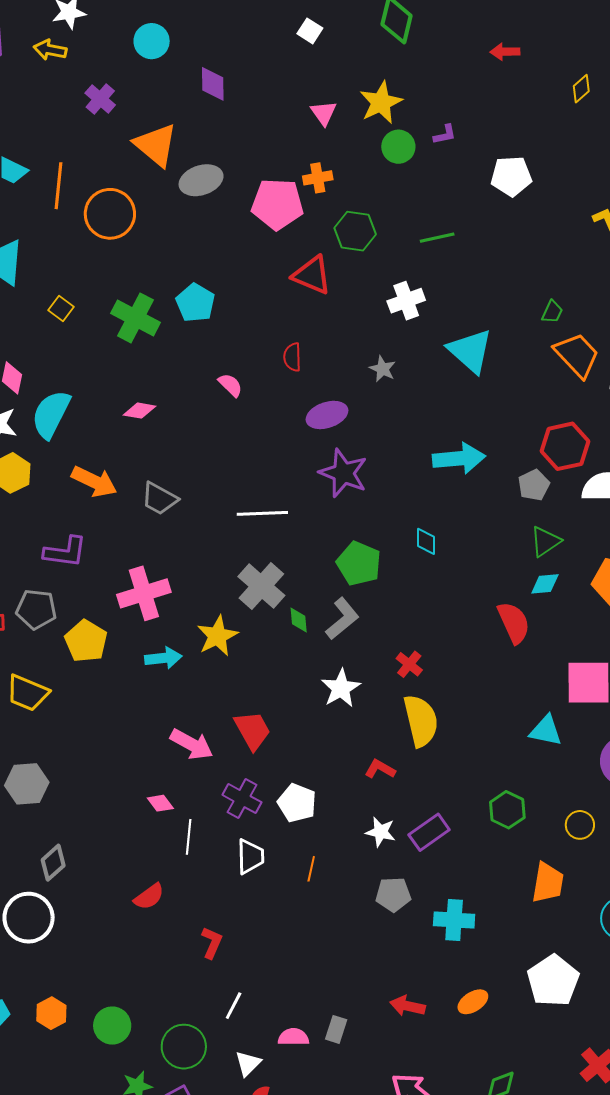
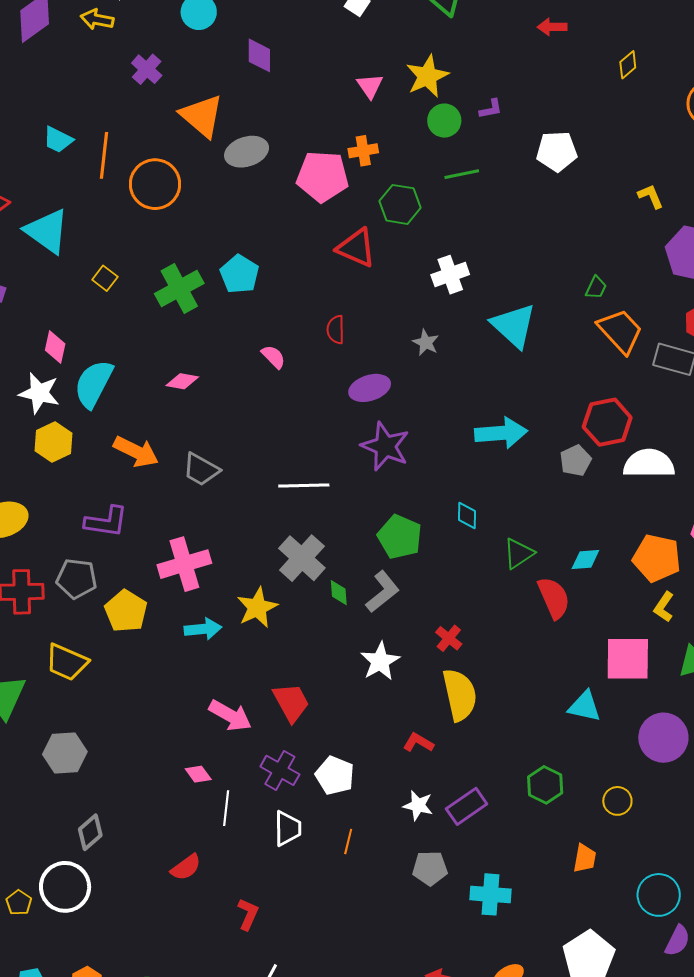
green line: (437, 238) -> (462, 174), moved
green cross: (135, 318) -> (179, 289), turned 33
green triangle: (545, 541) -> (519, 553), moved
orange trapezoid: (548, 883) -> (585, 858), size x0.7

